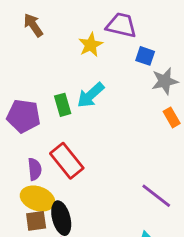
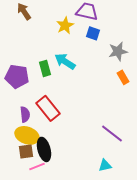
blue square: (145, 56) -> (93, 33), moved
cyan arrow: (91, 95) -> (65, 61), turned 75

